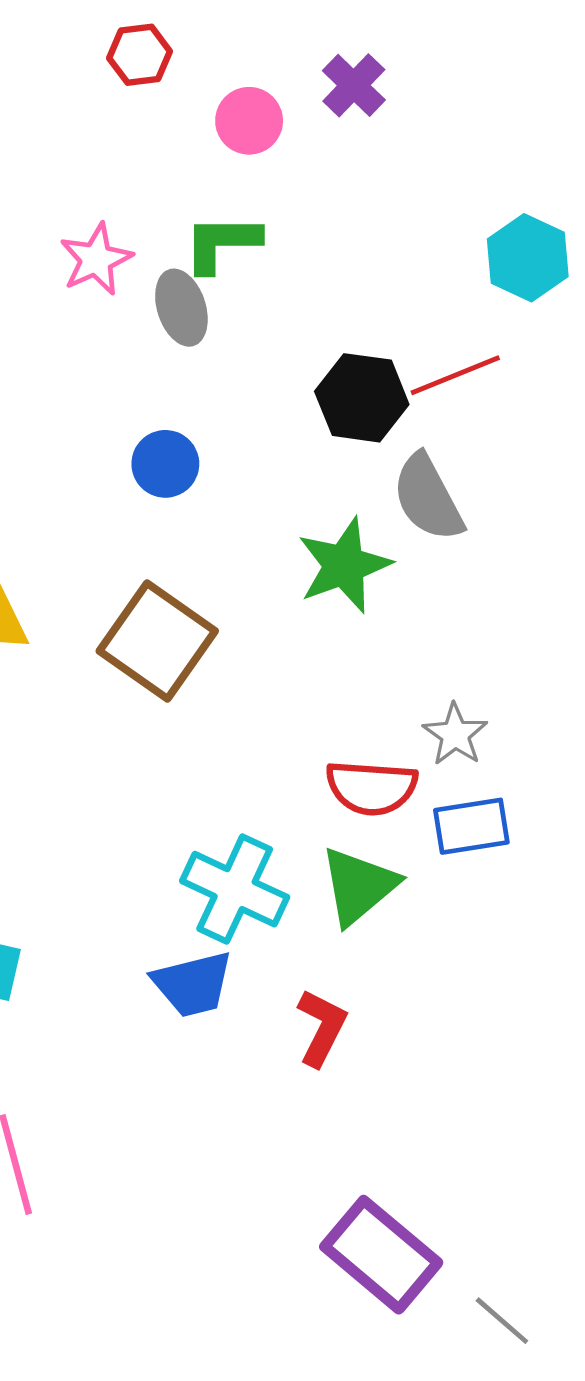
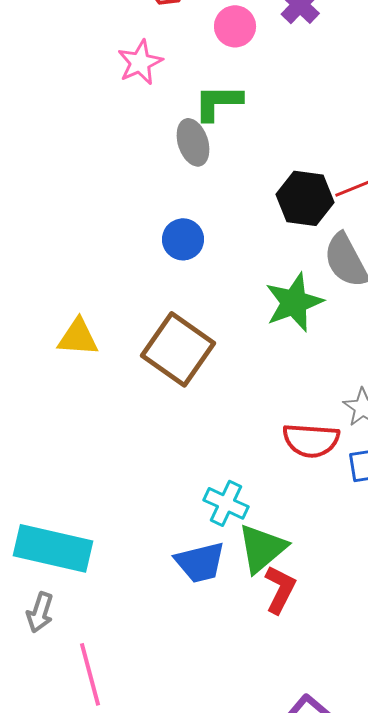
pink star: (96, 259) -> (140, 62), moved
green triangle: (359, 886) -> (262, 548), moved
cyan cross: (235, 889) -> (226, 503), size x0.7

